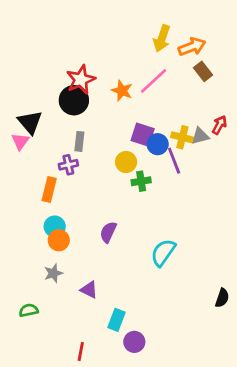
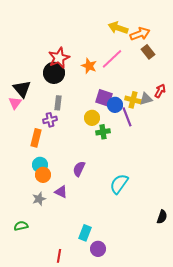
yellow arrow: (162, 38) -> (118, 28), turned 90
purple triangle: (89, 290) -> (61, 192), moved

